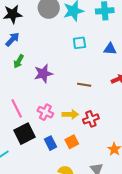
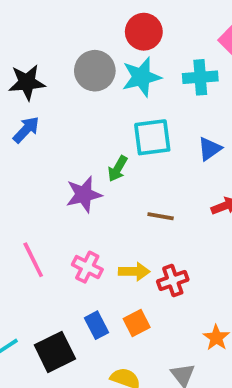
cyan square: (79, 43) -> (152, 137), size x1.5
blue triangle: (110, 49) -> (210, 149), turned -40
green arrow: (19, 61) -> (118, 169), moved
black square: (24, 134) -> (55, 352), moved

